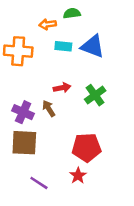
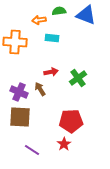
blue triangle: (93, 46) -> (86, 15), moved

